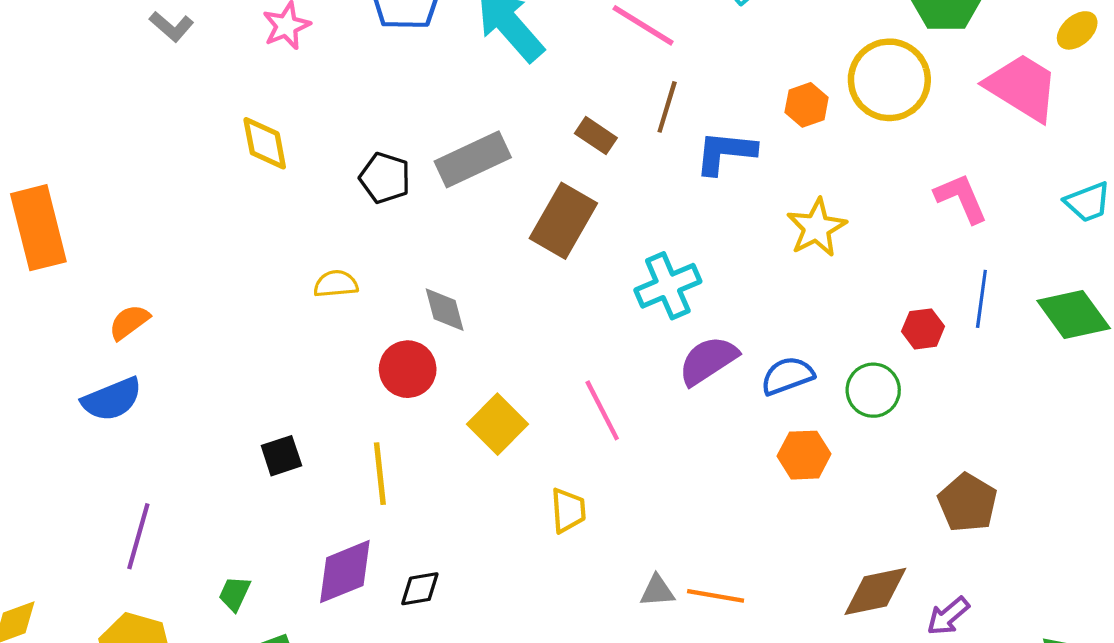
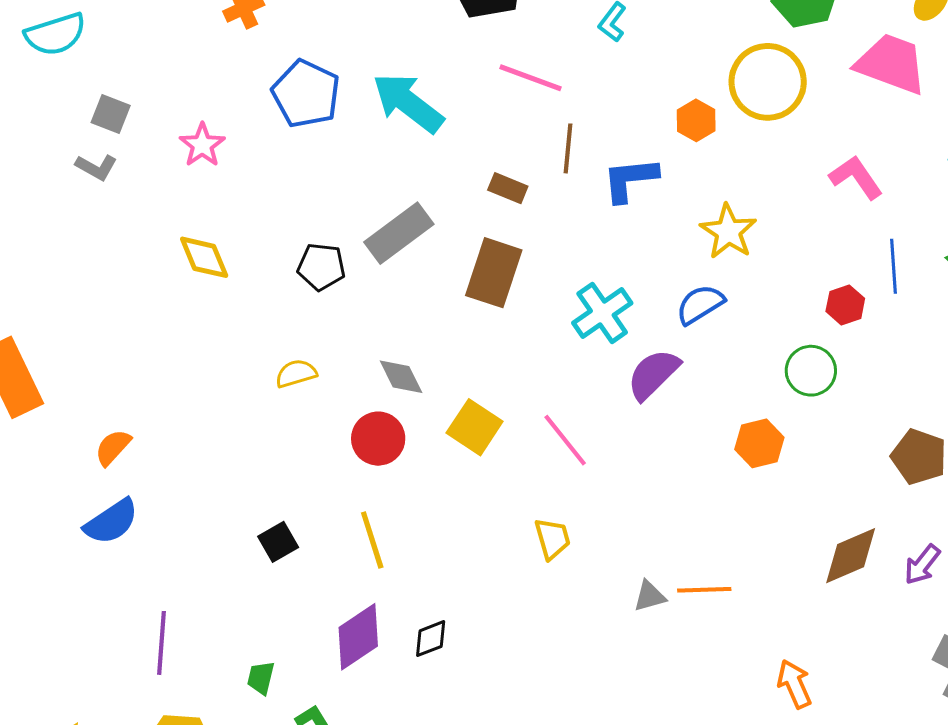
blue semicircle: (787, 376) -> (700, 304), moved
yellow square: (497, 424) -> (475, 427), moved

